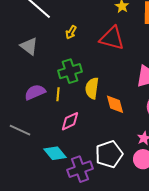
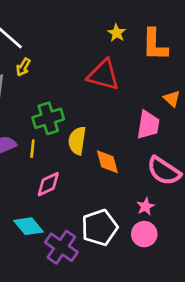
yellow arrow: (71, 32) -> (23, 67), moved
purple cross: (80, 169) -> (61, 247), turned -35

